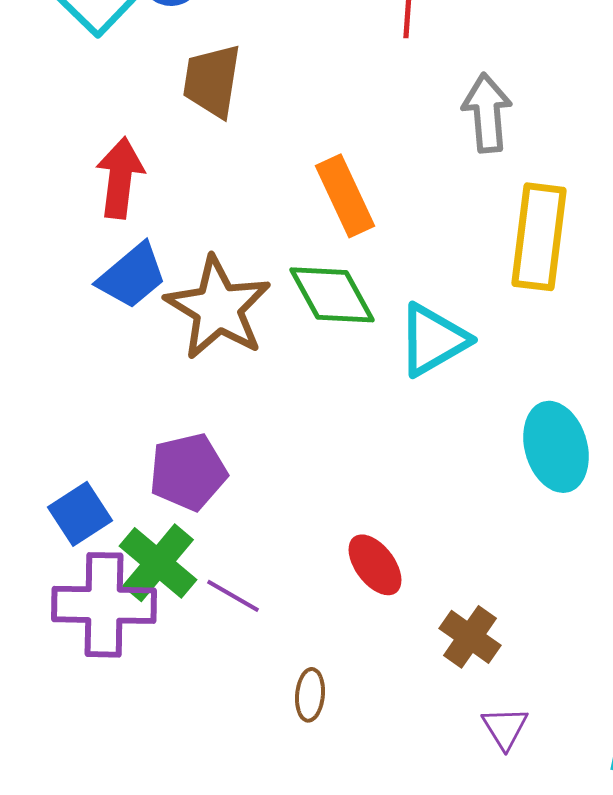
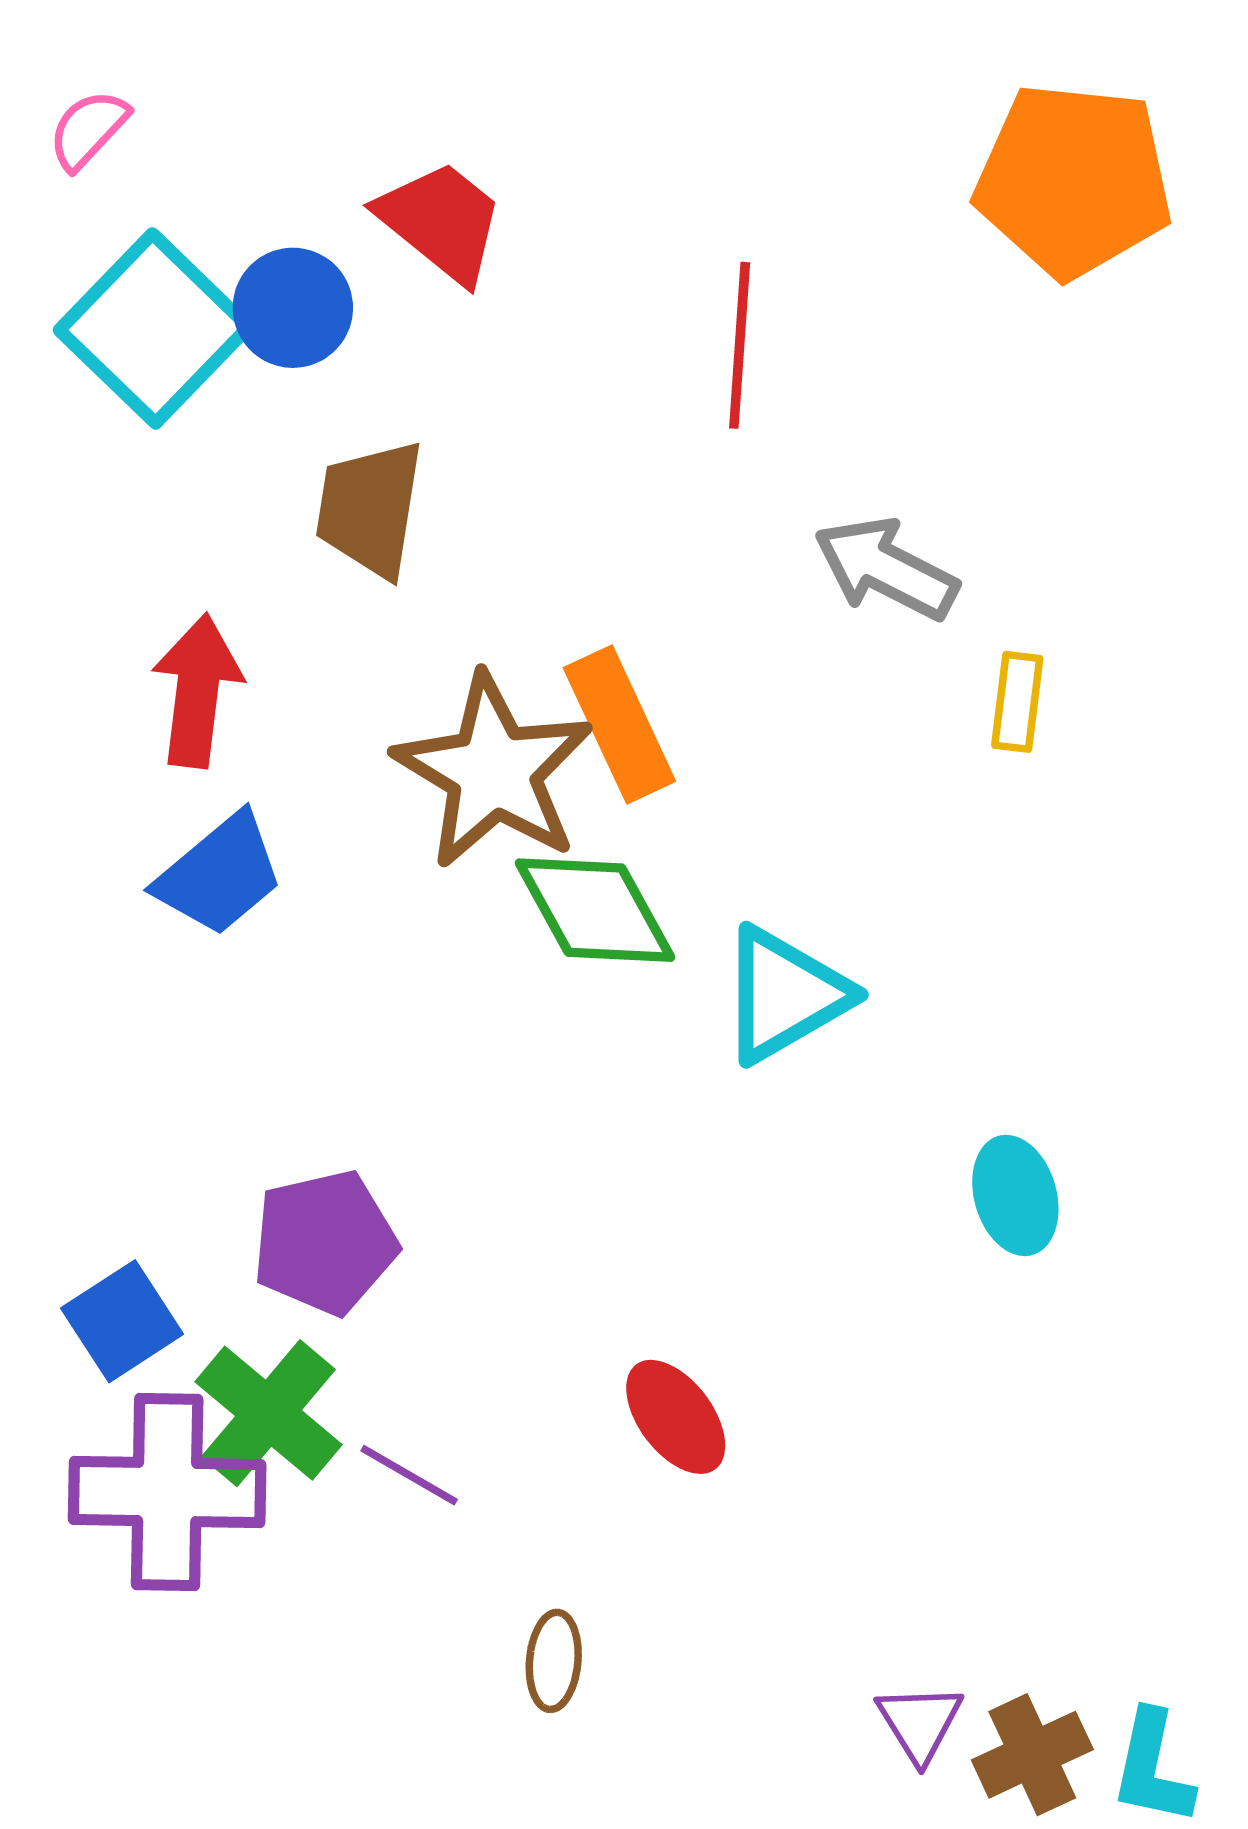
gray arrow: (487, 113) -> (886, 569), turned -58
yellow rectangle: (539, 237) -> (1017, 702), moved, size x0.5
brown star: (218, 308) -> (494, 771), moved
cyan ellipse: (556, 447) -> (1015, 1195), size x0.7
brown cross: (470, 637) -> (1032, 1755), moved, turned 30

